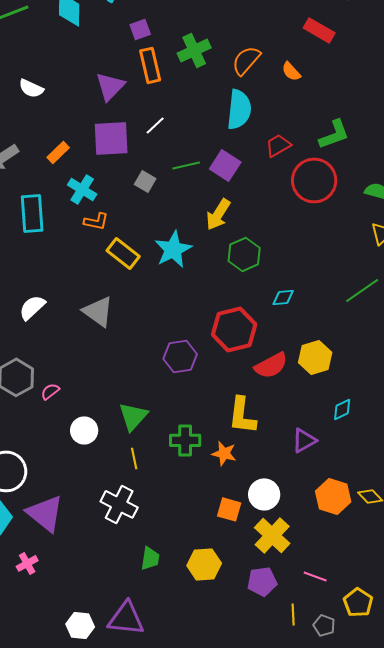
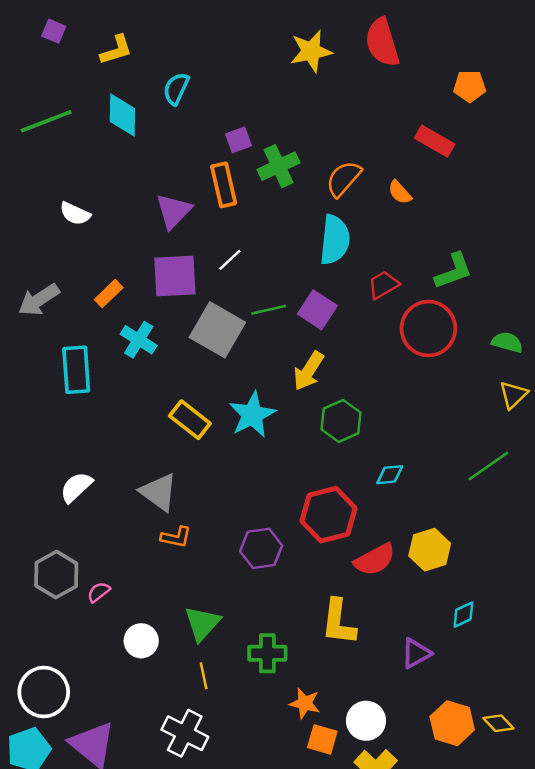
purple square: (140, 29) -> (239, 140), moved
gray square: (145, 181) -> (217, 330), size x2.0
orange L-shape: (96, 221) -> (176, 537), moved
orange star: (224, 453) -> (305, 703), moved

